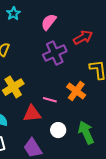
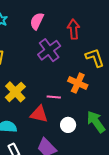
red arrow: (83, 37) -> (74, 29), turned -54
red triangle: (32, 114) -> (39, 114), turned 30

